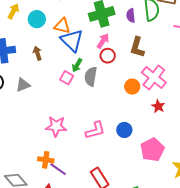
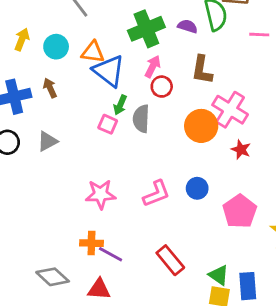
purple semicircle: (131, 16) -> (188, 26), turned 120
brown arrow: (37, 53) -> (50, 88), moved
orange circle: (132, 87) -> (201, 126), size x1.5

